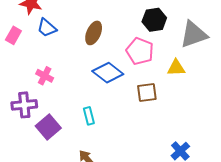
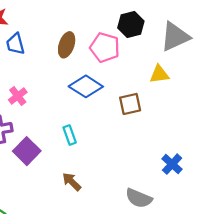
blue trapezoid: (47, 28) -> (15, 44), turned 40
pink pentagon: (140, 51) -> (105, 47), moved
pink cross: (45, 76) -> (18, 96), turned 30

